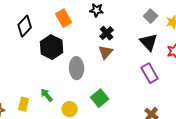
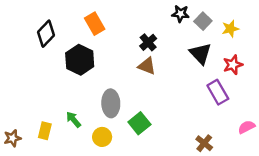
black star: (97, 10) -> (181, 14), moved
brown triangle: (106, 52) -> (147, 66), turned -49
gray ellipse: (77, 68) -> (111, 103), moved
purple rectangle: (150, 73) -> (218, 92), moved

